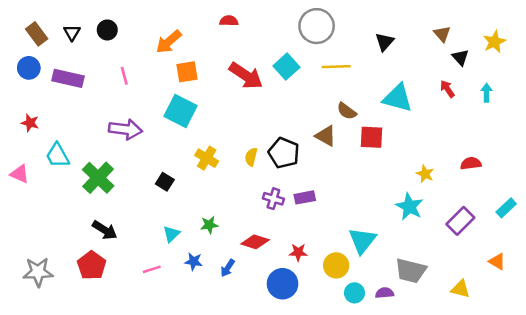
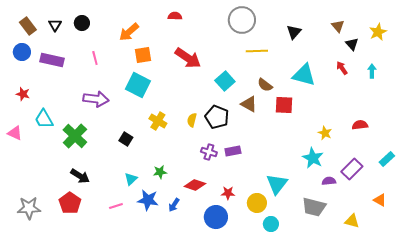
cyan square: (286, 67) -> (225, 81), moved
blue star: (194, 261) -> (148, 200), size x1.5
purple semicircle: (385, 293) -> (329, 181), moved

